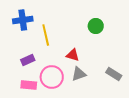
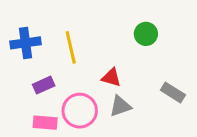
blue cross: (23, 20) -> (26, 43), moved
gray rectangle: (114, 74) -> (173, 93), moved

